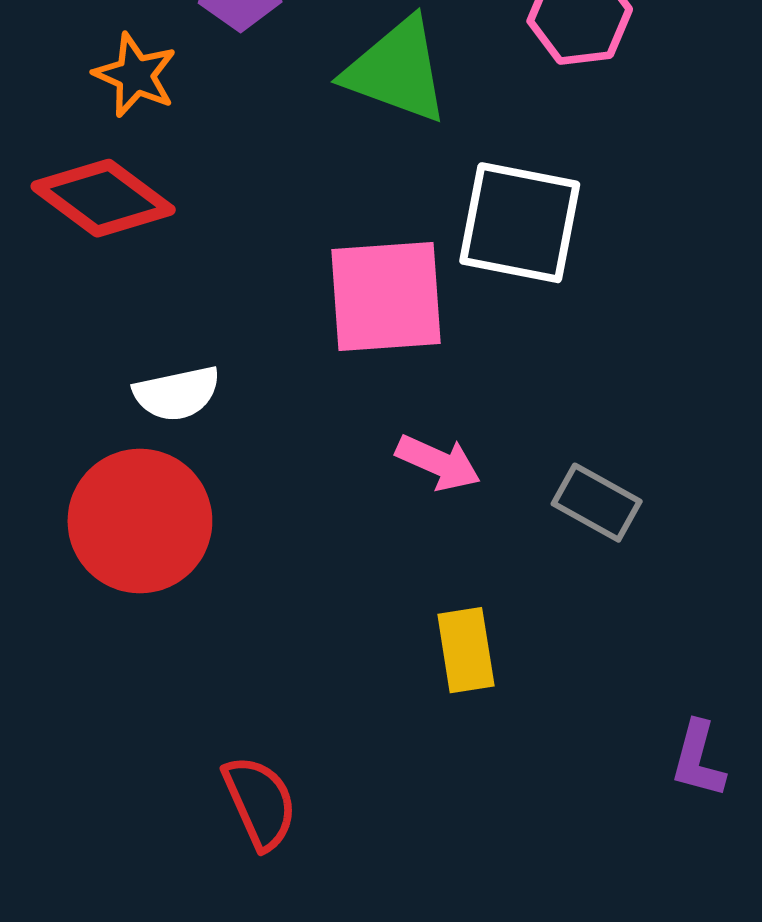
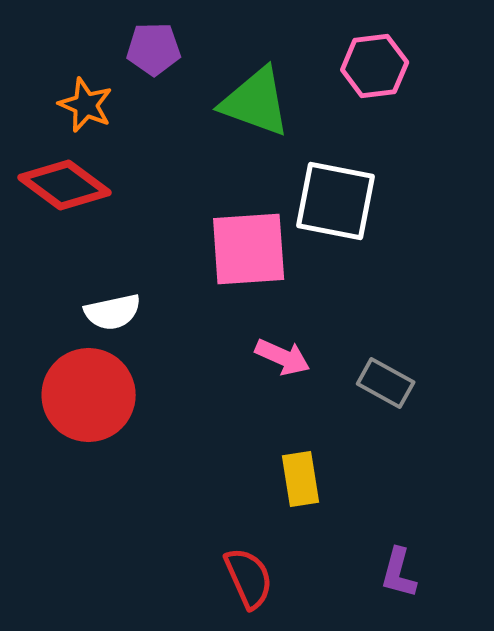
purple L-shape: (698, 759) -> (399, 573), moved
red semicircle: (260, 802) -> (249, 578), moved

